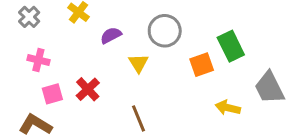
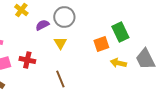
gray circle: (165, 31) -> (64, 17), moved
red cross: (88, 89) -> (27, 60), turned -35
yellow arrow: (228, 108) -> (118, 63), moved

